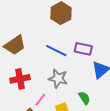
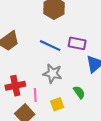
red cross: (20, 79) -> (15, 86), moved
pink line: (40, 100) -> (35, 95), turned -40

